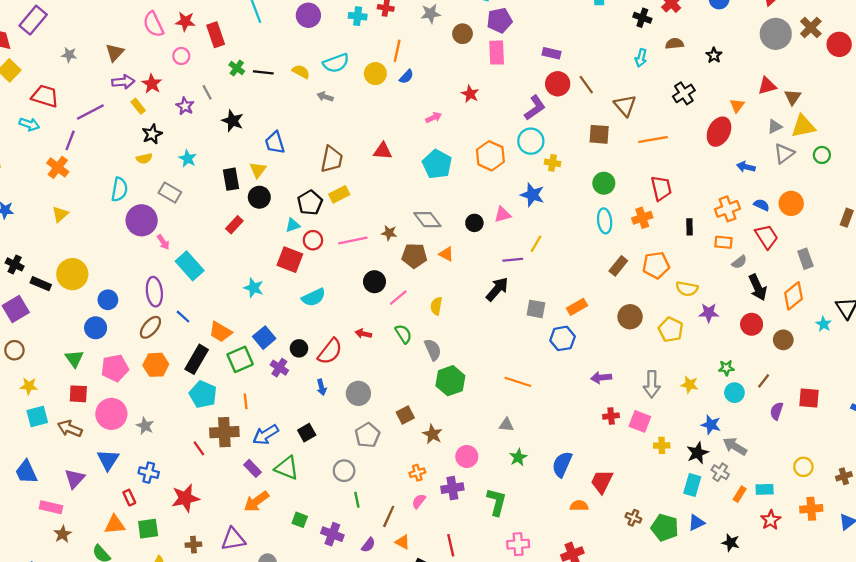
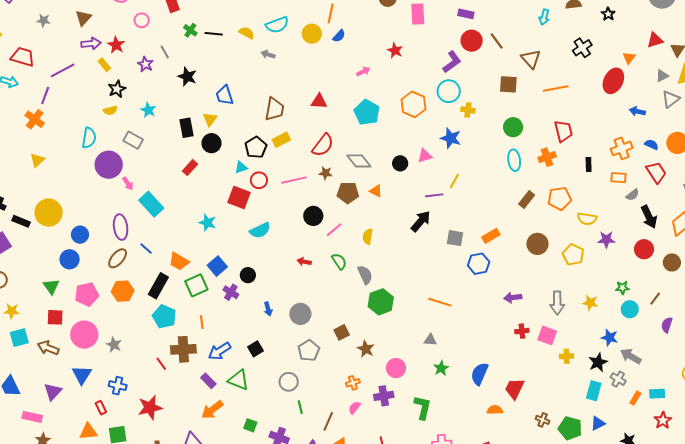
red semicircle: (330, 351) -> (323, 145), moved

